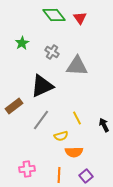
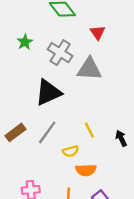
red triangle: (80, 18) -> (98, 33), moved
gray cross: (52, 52) -> (60, 53), size x1.5
brown rectangle: (14, 106) -> (15, 132), moved

